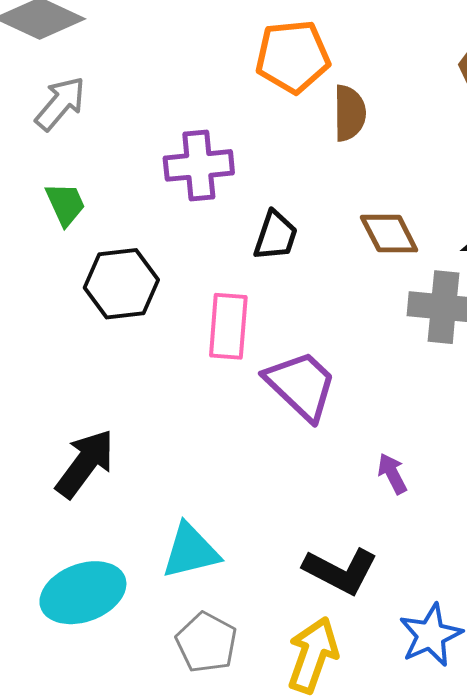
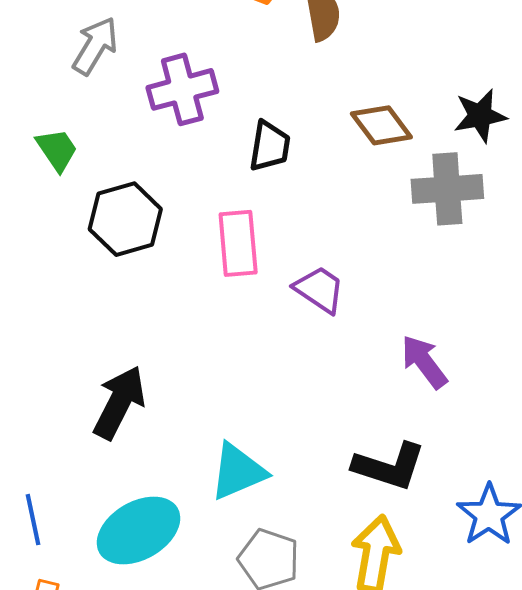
gray arrow: (60, 103) -> (95, 46), moved
purple trapezoid: (301, 385) -> (319, 290), size x0.7
purple arrow: (392, 474) -> (424, 362), size x1.4

